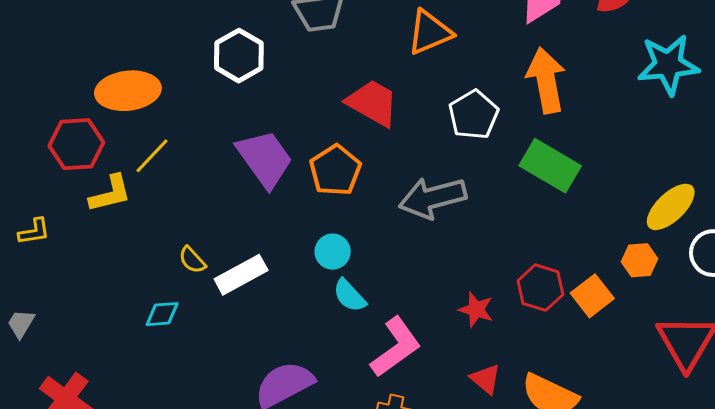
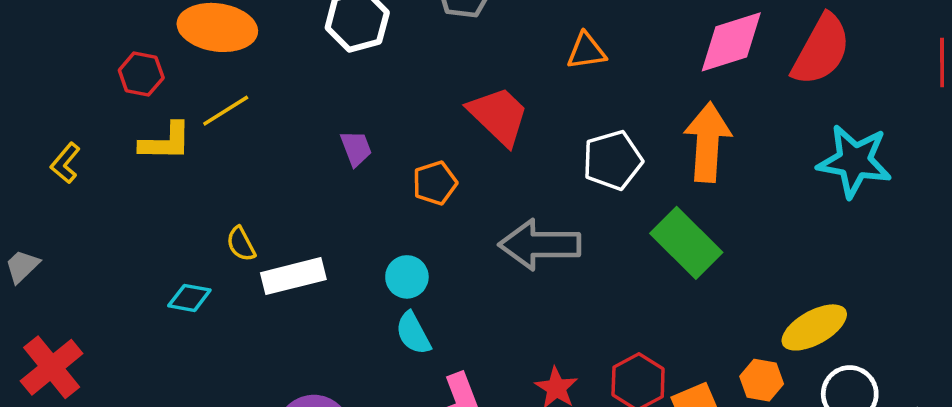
orange triangle: (430, 32) -> (586, 51), size x0.7
red hexagon: (76, 144) -> (141, 74), size x0.7
purple trapezoid: (265, 159) -> (356, 148), size x0.5
orange pentagon: (335, 170) -> (435, 183), size x0.7
yellow L-shape: (34, 232) -> (65, 163), turned 124

